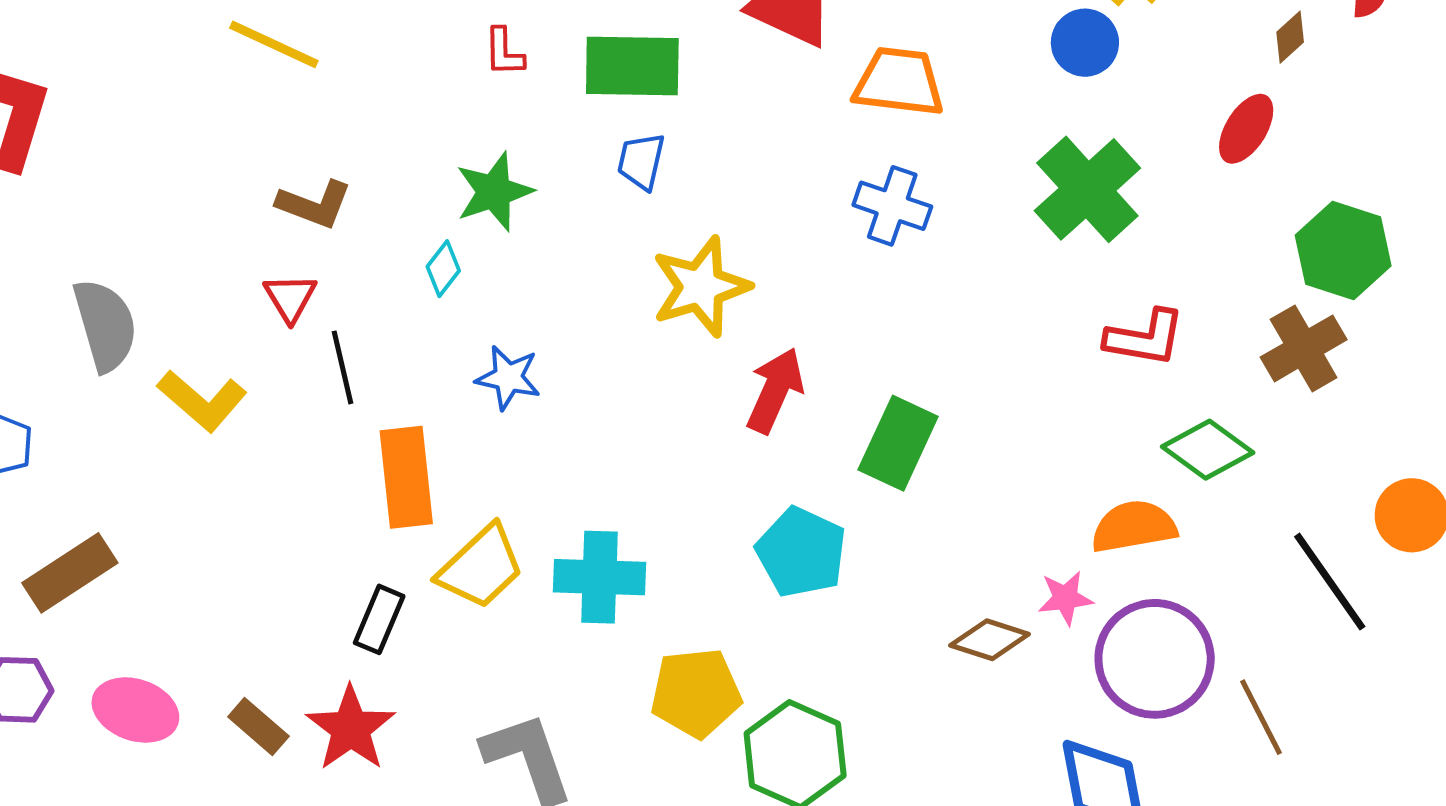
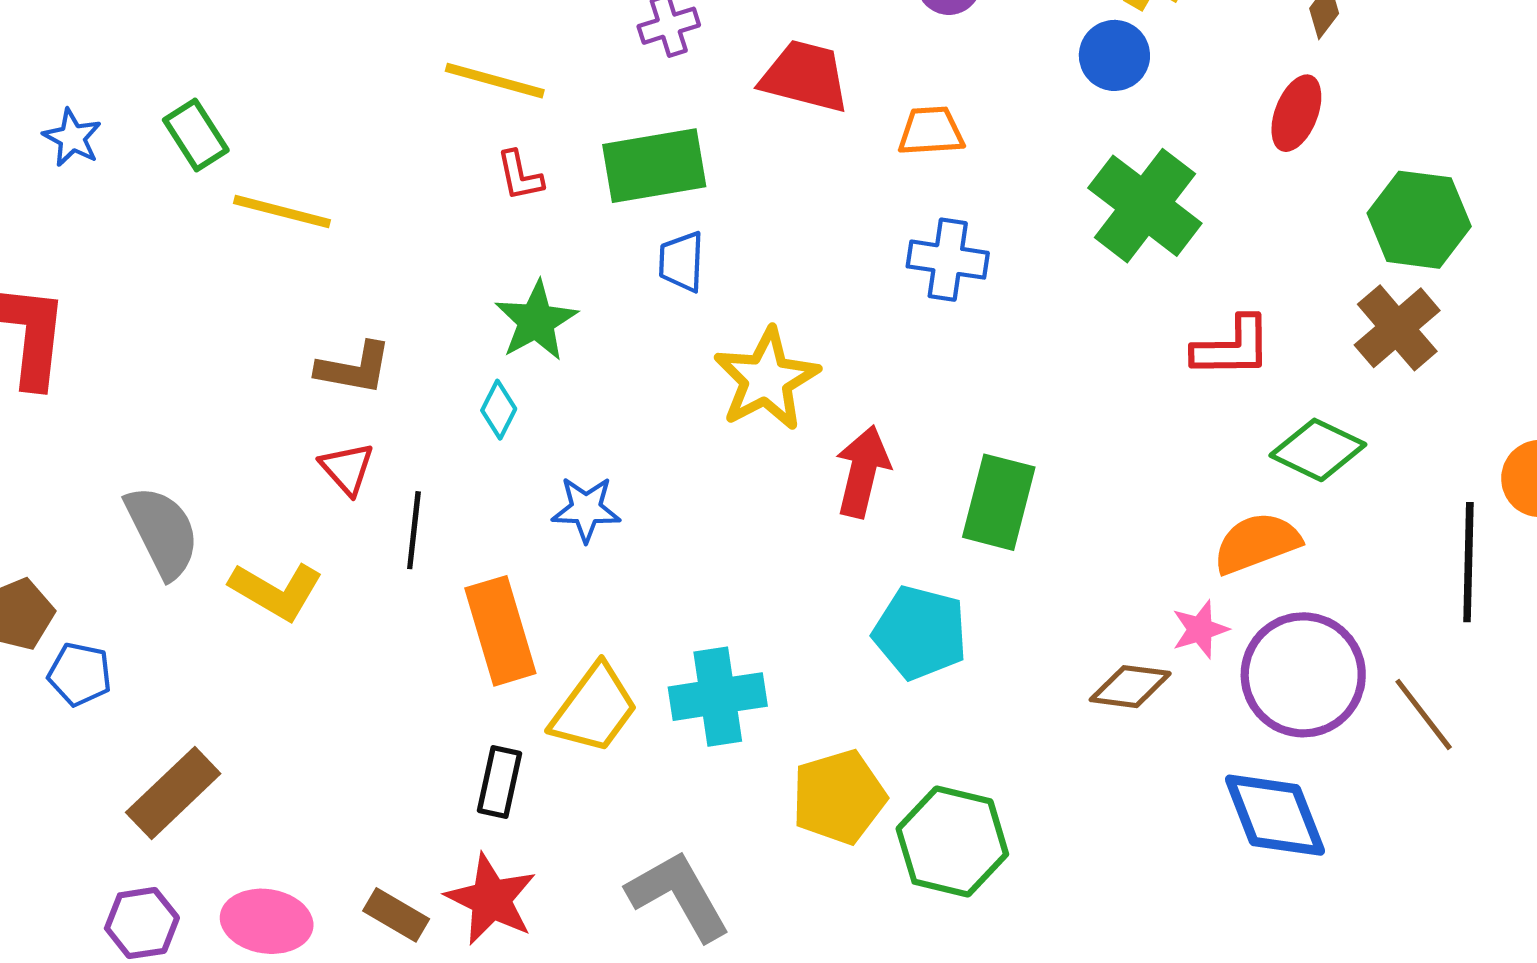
orange trapezoid: (899, 82) -> (931, 131), size x0.7
black line: (342, 367) -> (414, 530), turned 30
black line: (1330, 582) -> (1468, 562), turned 47

